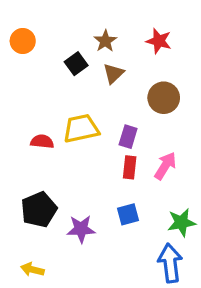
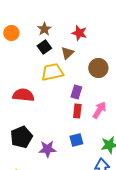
brown star: (105, 41) -> (44, 29), moved
red star: (159, 41) -> (79, 33), moved
yellow trapezoid: (81, 129) -> (52, 72), moved
red semicircle: (42, 141) -> (23, 95), size x1.5

